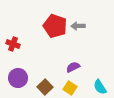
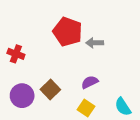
gray arrow: (78, 26) -> (95, 43), moved
brown square: (45, 87) -> (50, 90), moved

